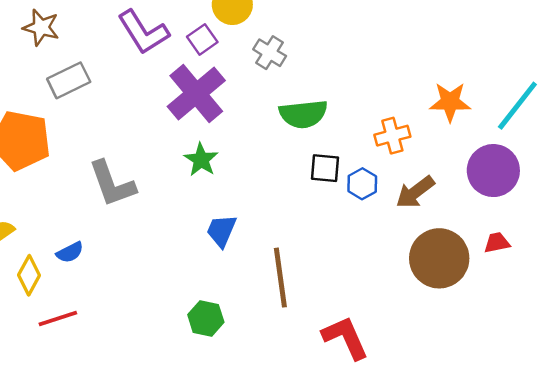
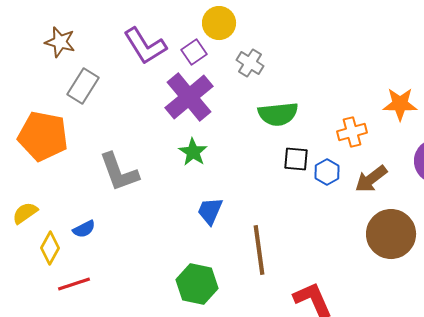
gray rectangle: (69, 80) -> (83, 86), turned -32
green hexagon: (206, 318) -> (197, 284), size x1.4

